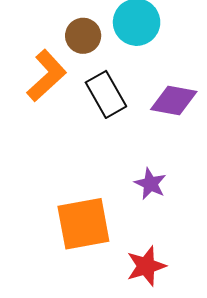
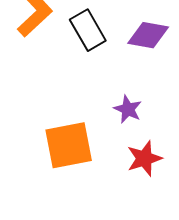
red star: (146, 266) -> (144, 158), moved

